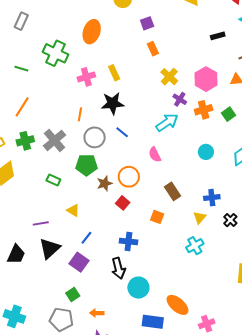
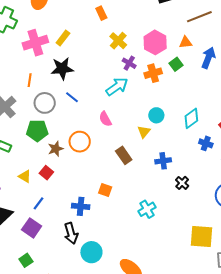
yellow rectangle: (114, 73) -> (63, 38), turned 63
pink cross: (86, 77) -> (35, 43), size x1.4
green square: (229, 114) -> (176, 64), moved
red square: (123, 203) -> (46, 173), moved
orange square: (157, 217) -> (105, 190), moved
yellow triangle: (200, 218) -> (144, 132), moved

